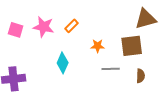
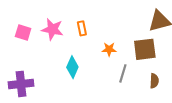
orange rectangle: (72, 26) -> (82, 28), turned -56
gray line: (111, 69) -> (123, 73), turned -72

